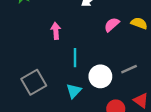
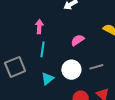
pink semicircle: (112, 25) -> (78, 40), moved
cyan line: (75, 58) -> (42, 49), moved

